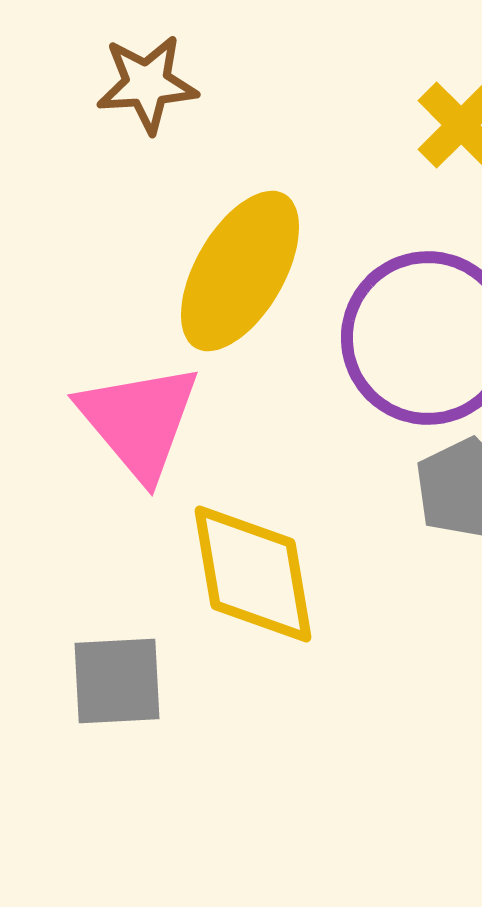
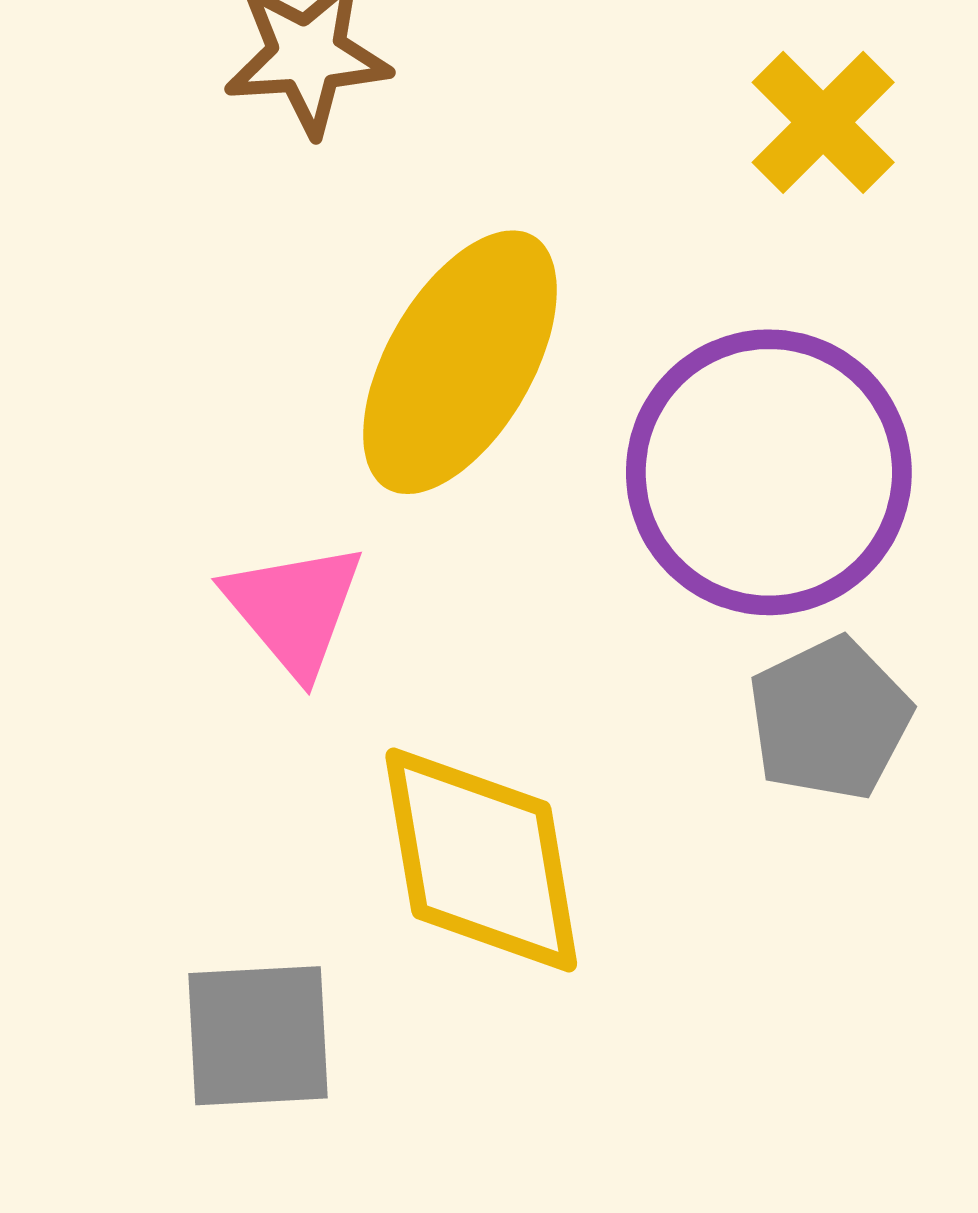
pink triangle: (139, 421) -> (294, 609), size x0.7

